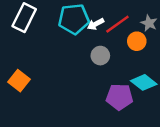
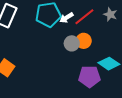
orange circle: (137, 41) -> (84, 41), moved

